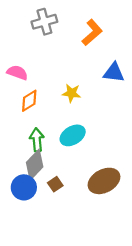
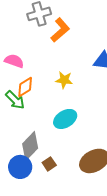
orange L-shape: (92, 33) -> (60, 30), moved
green arrow: (37, 140) -> (15, 100), moved, turned 140

